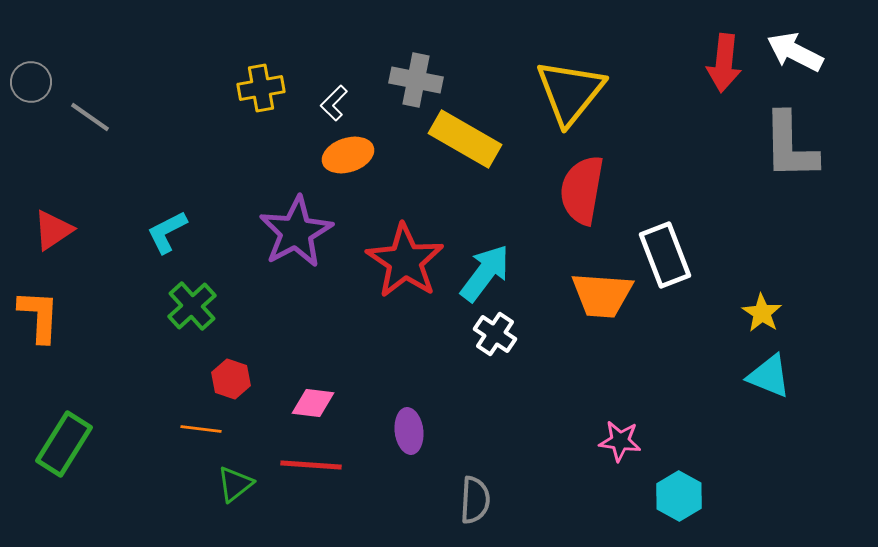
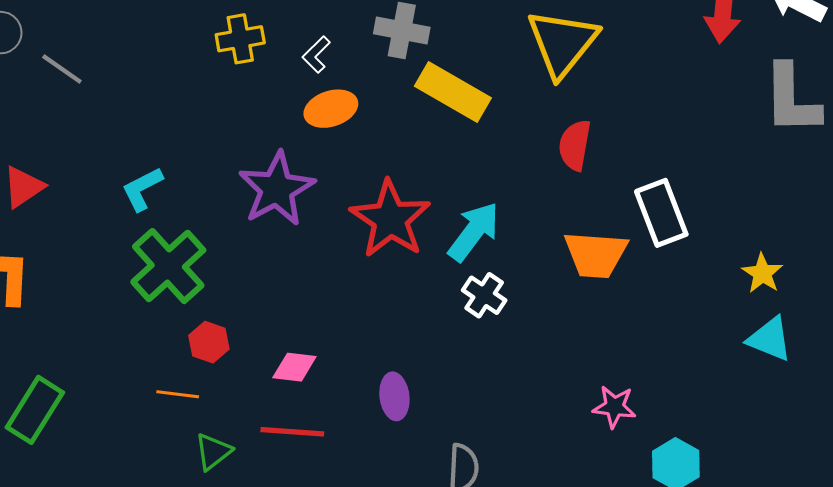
red semicircle: (582, 190) -> (575, 145), size x0.7
green cross: (192, 306) -> (168, 266), size x1.5

